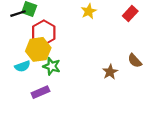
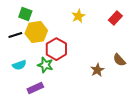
black line: (18, 14) -> (15, 35), moved
red hexagon: (44, 33) -> (56, 49), moved
yellow hexagon: (38, 49) -> (36, 32), moved

